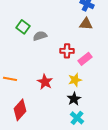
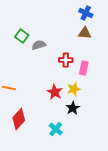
pink rectangle: (85, 59) -> (84, 68), turned -40
red star: (45, 82) -> (55, 92), moved
cyan cross: (77, 118) -> (56, 129), moved

